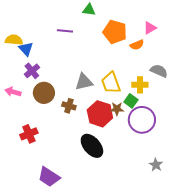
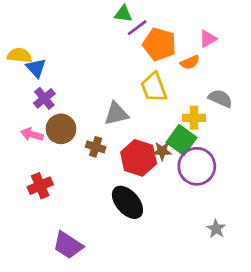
purple line: (65, 31) -> (137, 28), moved, turned -42
yellow trapezoid: (111, 83) -> (154, 87), moved
pink arrow: (13, 92) -> (32, 134), moved
green square: (131, 101) -> (182, 140), size x1.5

